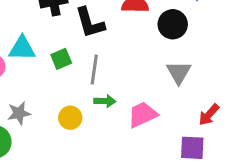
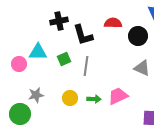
gray triangle: (179, 72) -> (142, 68), turned -36
green arrow: (105, 101) -> (94, 99), moved

